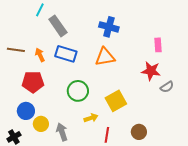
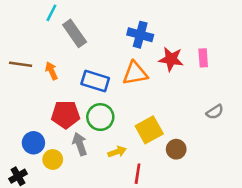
blue rectangle: (66, 54) -> (95, 81), moved
red star: (151, 71) -> (171, 59), moved
red pentagon: (33, 82) -> (66, 114), moved
gray arrow: (62, 132) -> (80, 144), moved
brown circle: (139, 132) -> (176, 149), moved

